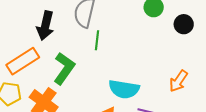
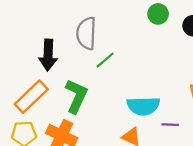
green line: (97, 40) -> (105, 60), turned 54

